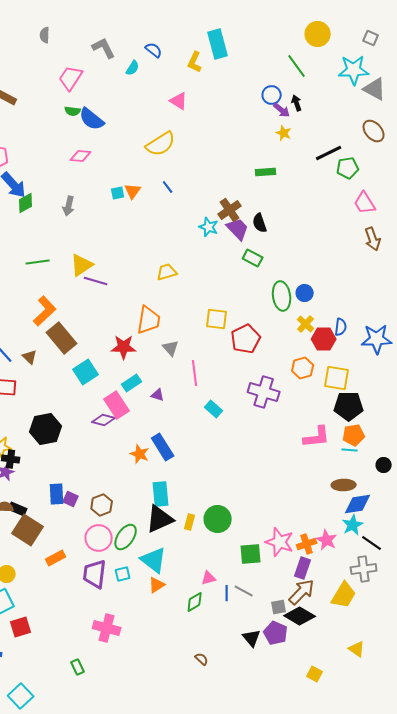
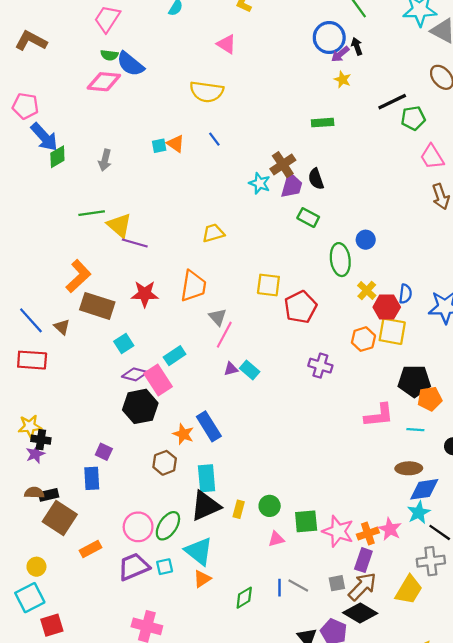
blue circle: (272, 95) -> (329, 38), size x1.5
purple arrow: (282, 110) -> (340, 54), turned 102
yellow semicircle: (161, 144) -> (207, 92), turned 40
pink diamond: (81, 156) -> (104, 82), moved, size x1.4
orange triangle: (133, 191) -> (176, 144), turned -30
purple trapezoid: (238, 229) -> (292, 186), turned 60
green line: (38, 262) -> (92, 213), moved
yellow triangle: (82, 265) -> (119, 225), turned -45
blue circle: (305, 293) -> (366, 240), moved
brown rectangle: (62, 338) -> (97, 306), turned -32
red star: (124, 347) -> (145, 294), moved
cyan square: (86, 372) -> (124, 344), size x0.7
pink line: (195, 373) -> (224, 335), moved, turned 35
yellow square: (337, 378) -> (392, 331), moved
purple cross: (264, 392) -> (320, 366), size x0.7
purple triangle: (158, 395) -> (231, 369), moved, turned -32
cyan rectangle: (214, 409) -> (250, 370), moved
purple diamond: (104, 420) -> (135, 374), moved
black hexagon: (46, 429) -> (140, 406), moved
orange pentagon: (354, 435) -> (430, 399), moved
purple square: (71, 499) -> (104, 452), moved
brown hexagon: (102, 505) -> (165, 463), moved
black rectangle: (18, 509) -> (49, 495), turned -36
green circle: (218, 519) -> (270, 506), size x0.7
green square: (251, 554) -> (306, 521), moved
purple trapezoid: (95, 574) -> (134, 567), turned 60
pink triangle: (209, 578) -> (276, 539), moved
gray square: (279, 607) -> (337, 583), moved

